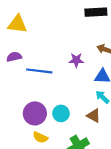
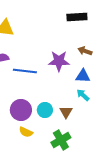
purple star: (76, 60) -> (59, 61), size x1.5
brown triangle: (94, 116) -> (66, 112), moved, turned 32

